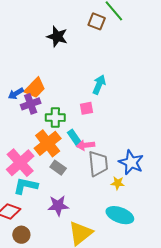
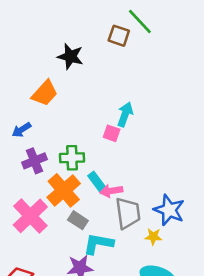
orange trapezoid: (35, 88) -> (45, 93), moved
purple cross: (31, 104) -> (34, 161), moved
pink square: (86, 108) -> (112, 133), moved, turned 32
cyan L-shape: (26, 186) -> (98, 244), moved

